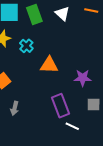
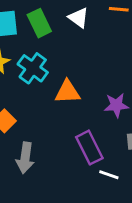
cyan cross: (26, 46) -> (33, 68), size x1.5
gray arrow: (15, 108) -> (25, 158), size x1.5

